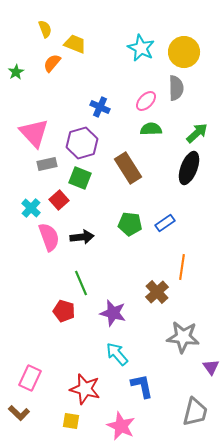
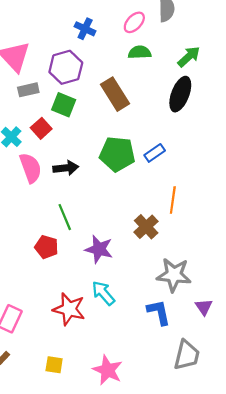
green pentagon: (130, 224) -> (117, 154), size x1.4
blue L-shape: (142, 386) -> (159, 312), moved
red star: (85, 389) -> (69, 309), moved

